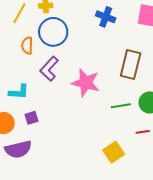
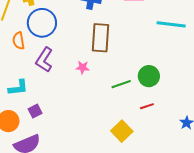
brown rectangle: (131, 65) -> (101, 38), moved
pink star: (86, 83) -> (83, 67), size x0.5

